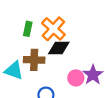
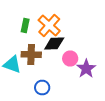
pink circle: (76, 78) -> (70, 58), moved

